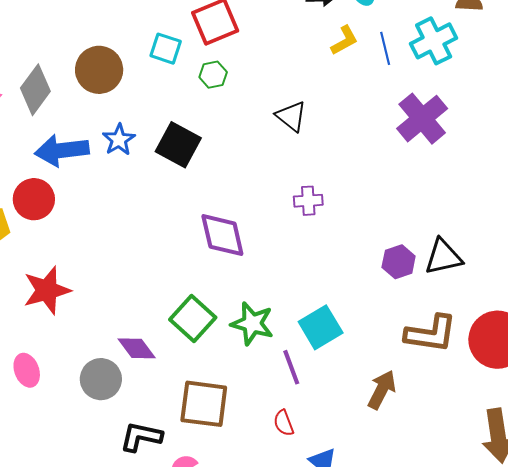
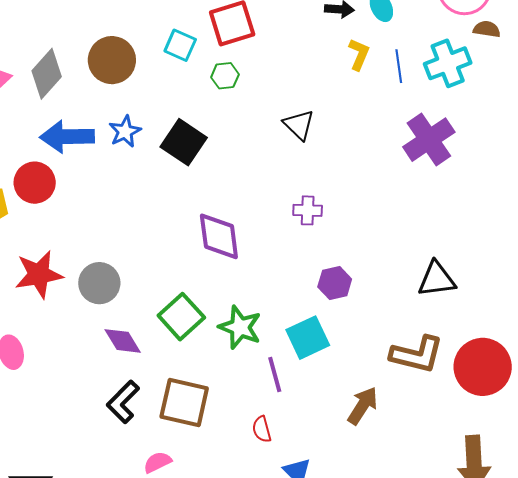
yellow L-shape: (344, 40) -> (359, 54), turned -44
purple hexagon: (399, 262) -> (335, 283), moved
gray circle: (101, 379) -> (99, 283), moved
black L-shape: (141, 437) -> (123, 402), moved, turned -63

